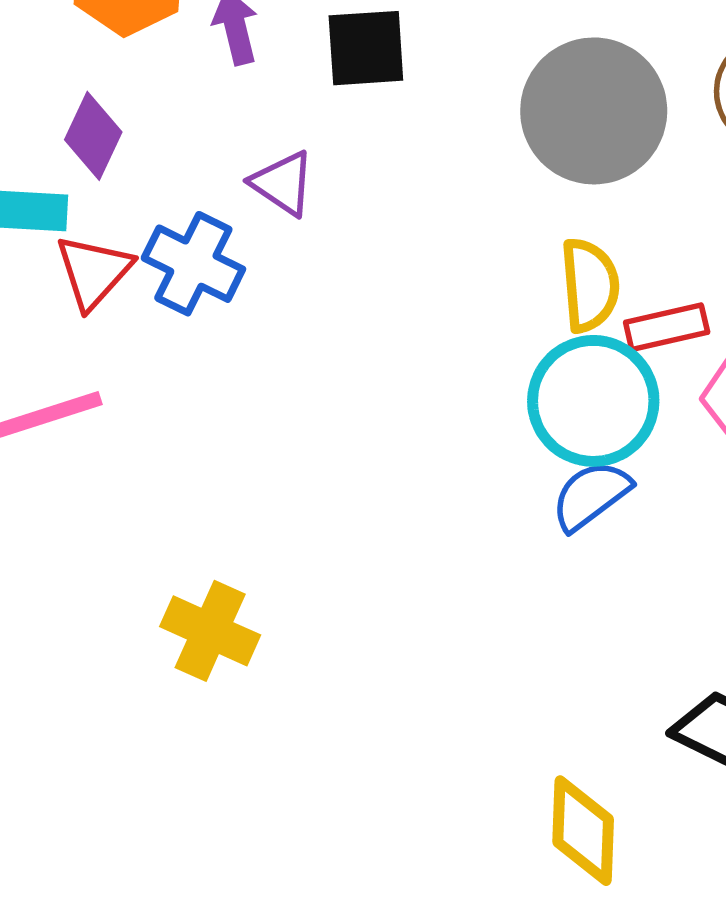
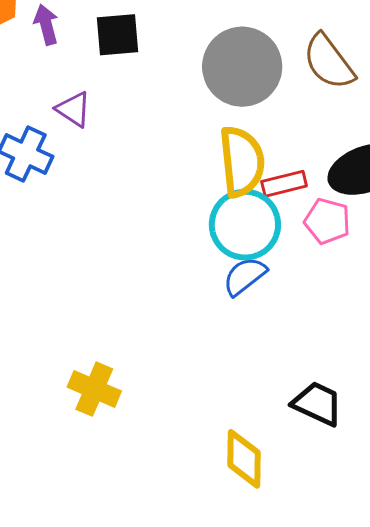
yellow semicircle: (590, 285) -> (242, 162), size x1.4
yellow cross: (210, 631) -> (94, 389), moved

